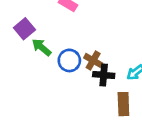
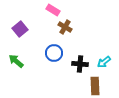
green arrow: (42, 47) -> (16, 61), moved
brown cross: (93, 60) -> (65, 27), moved

